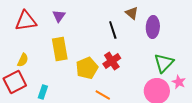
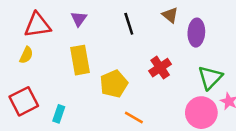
black line: (113, 30) -> (129, 24), moved
yellow semicircle: (23, 60) -> (26, 55), moved
red cross: (112, 61) -> (160, 68), moved

